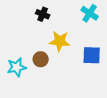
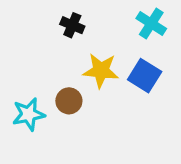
blue square: (92, 55) -> (145, 76), moved, turned 30

